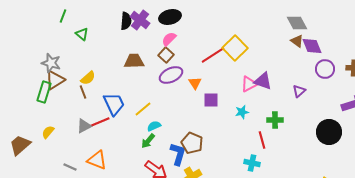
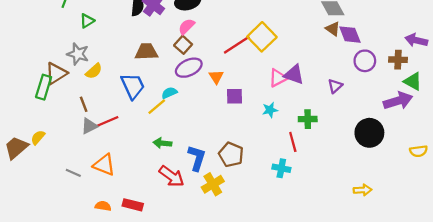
green triangle: (82, 34) -> (87, 21), turned 48
gray star: (51, 63) -> (78, 54), moved
brown line: (83, 92) -> (84, 104), moved
blue trapezoid: (114, 104) -> (133, 86), moved
cyan semicircle: (154, 126) -> (169, 93), moved
yellow semicircle: (48, 132) -> (38, 137), moved
green arrow: (148, 141) -> (162, 143), turned 56
brown pentagon: (192, 143) -> (231, 155), moved

